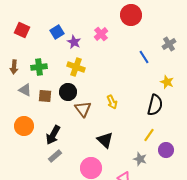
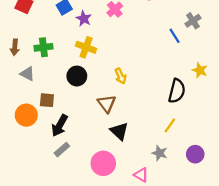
blue line: (144, 57) -> (175, 36), moved
yellow star: (167, 82) -> (200, 70), moved
brown square: (45, 96) -> (47, 100), moved
yellow arrow: (112, 102) -> (120, 76), moved
brown triangle: (83, 109) -> (107, 104), moved
purple circle: (166, 150) -> (195, 154), moved

